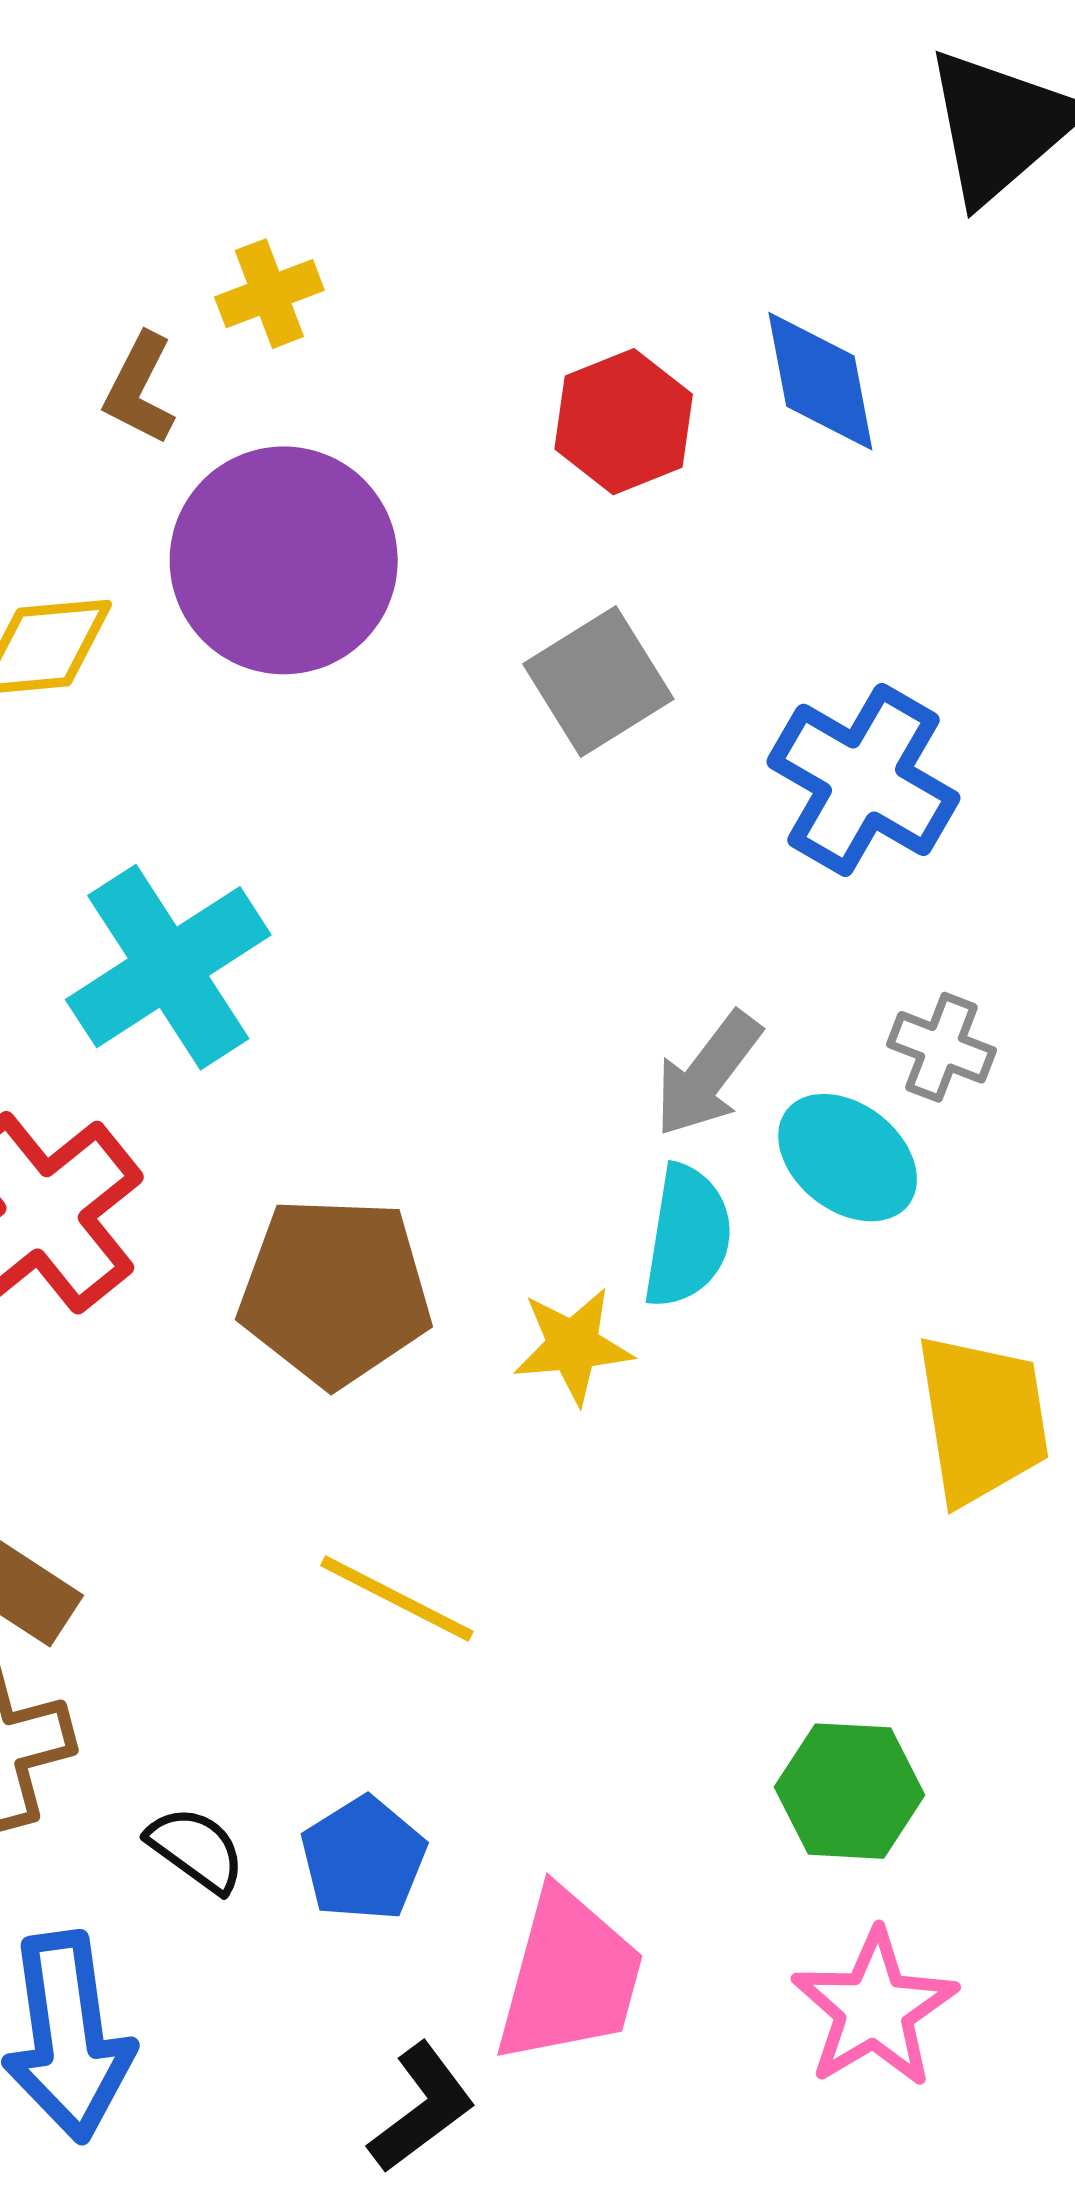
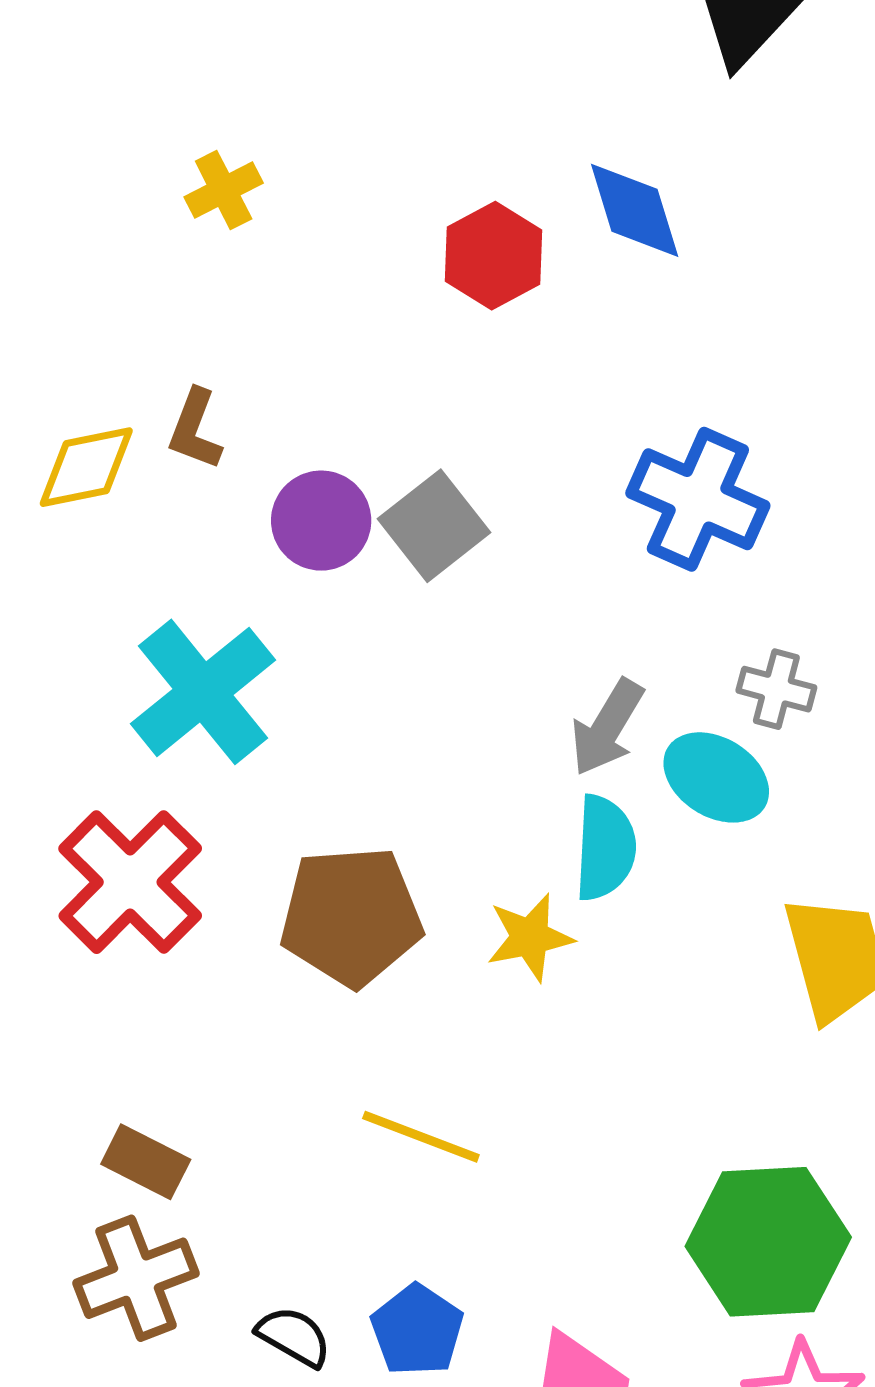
brown L-shape: (140, 389) -> (195, 429), moved
purple circle: (284, 560) -> (321, 521), moved, size x0.6
gray square: (598, 682) -> (434, 526), moved
green hexagon: (850, 1791) -> (768, 1242), size x1.5

